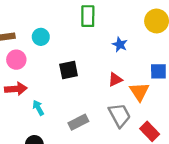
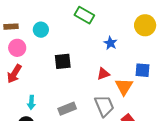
green rectangle: (88, 16) -> (84, 15), turned -66
red arrow: (16, 89) -> (14, 74), turned 120
cyan arrow: (38, 108) -> (31, 102), moved, turned -152

